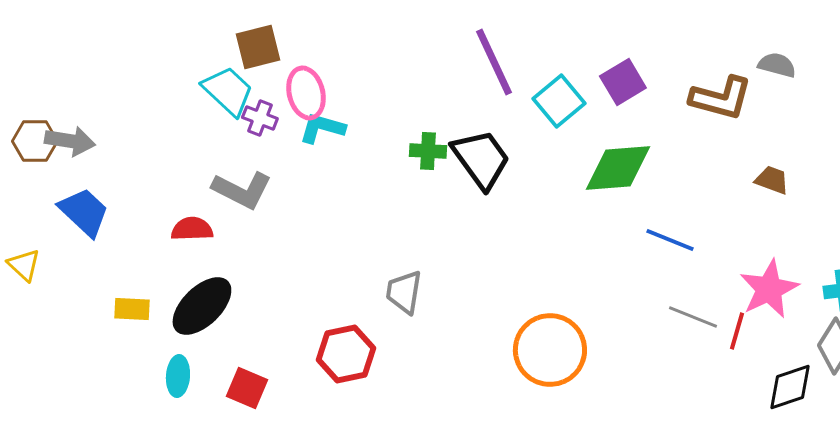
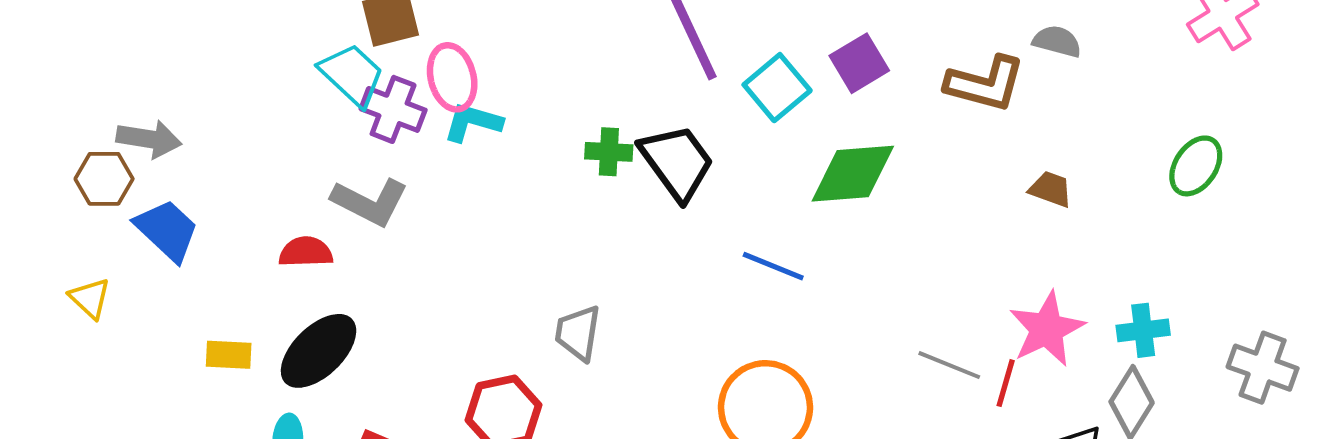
purple cross: (260, 118) -> (393, 109), size x1.4
brown hexagon: (35, 141) -> (104, 179), moved
blue line: (670, 240) -> (773, 266), moved

